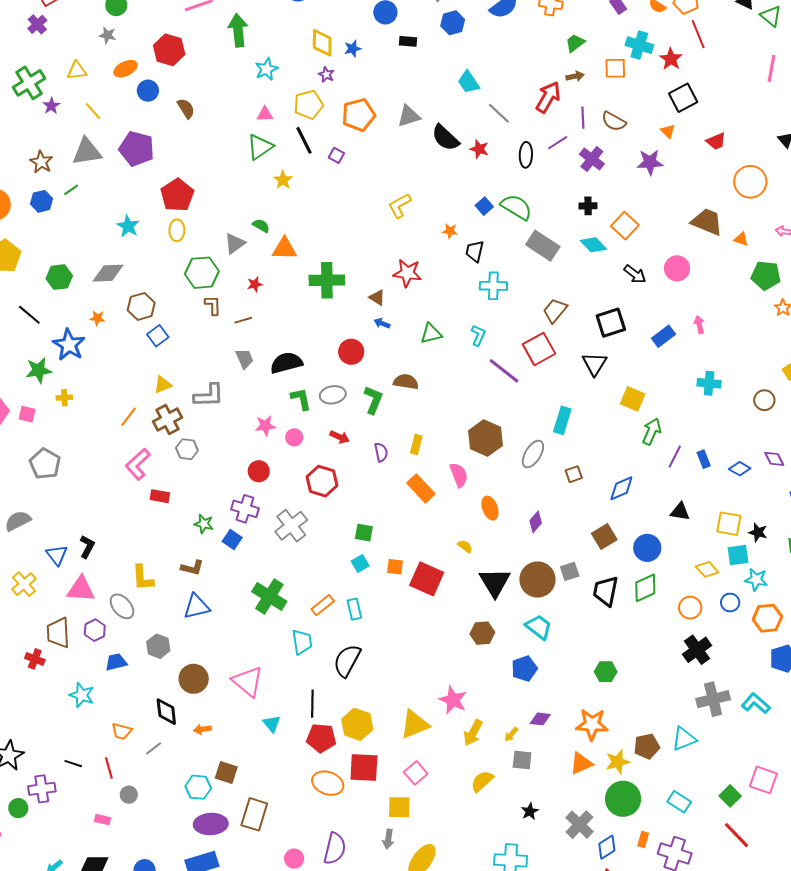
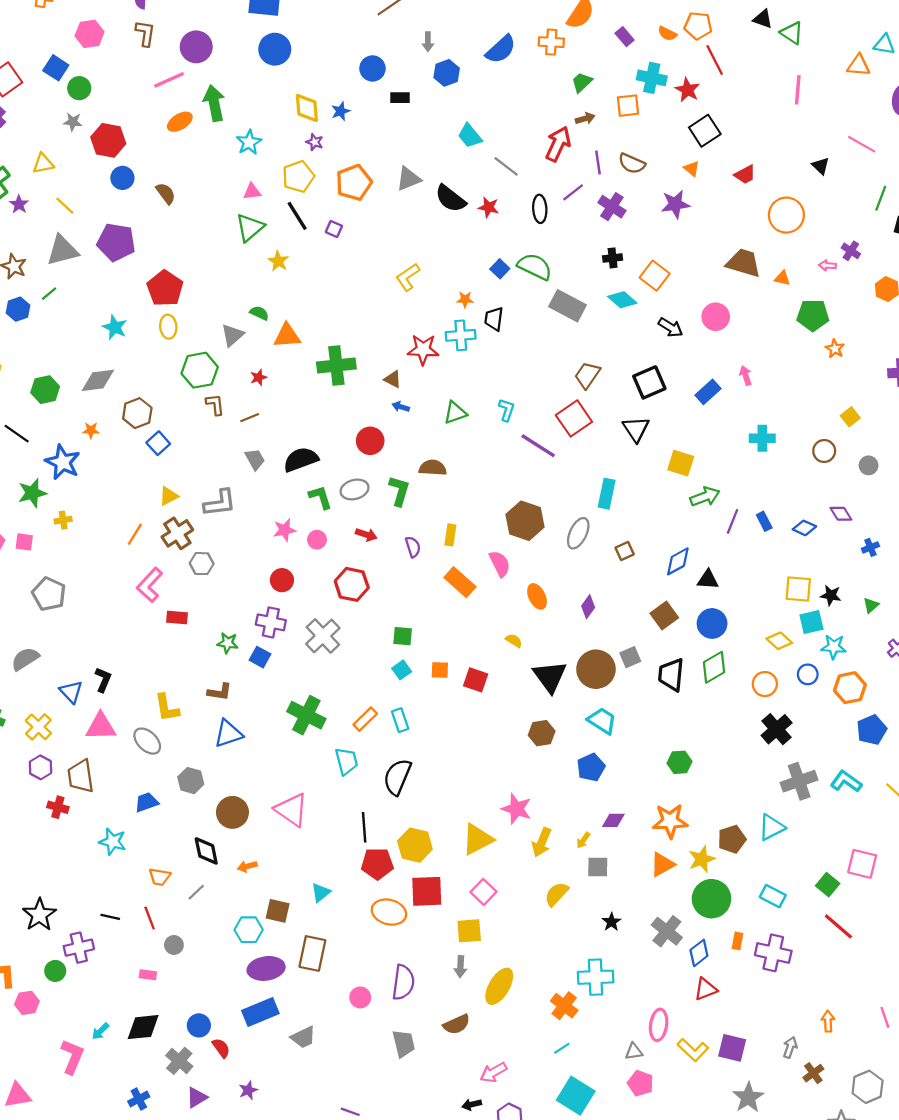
red hexagon: (169, 50) -> (108, 140), moved
orange ellipse: (125, 69) -> (180, 122), moved
cyan cross: (493, 286) -> (461, 335), moved
green arrow: (652, 431) -> (705, 497), turned 52
black triangle: (680, 512) -> (708, 580), moved
red square: (427, 579) -> (476, 680), size x0.7
purple hexagon: (95, 630) -> (40, 767), moved
cyan triangle: (272, 724) -> (321, 893), moved, turned 36

